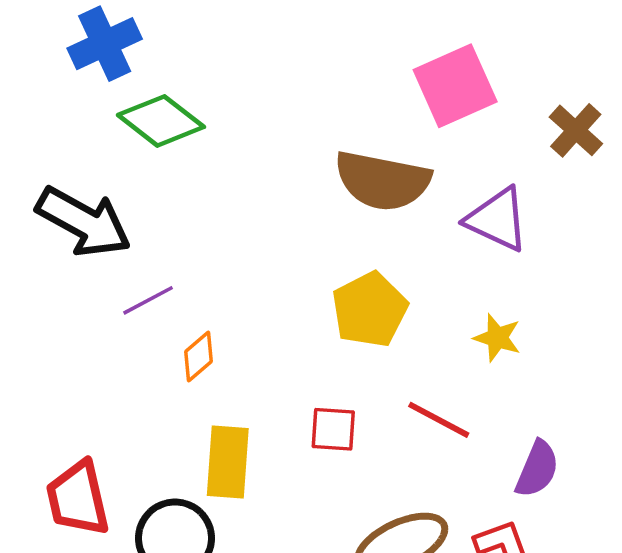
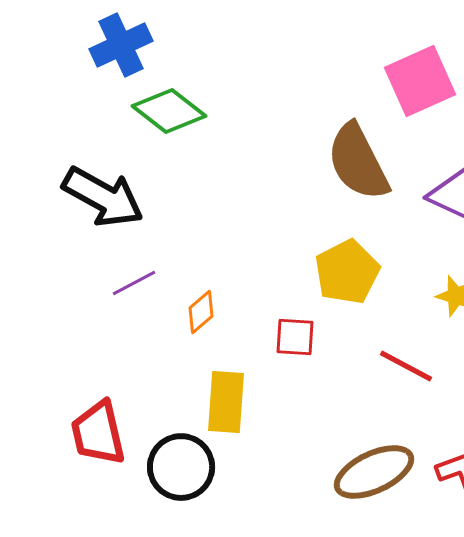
brown semicircle: (382, 181) -> (358, 162), turned 52
purple line: (148, 300) -> (134, 283), moved
red square: (333, 429) -> (295, 337), moved

